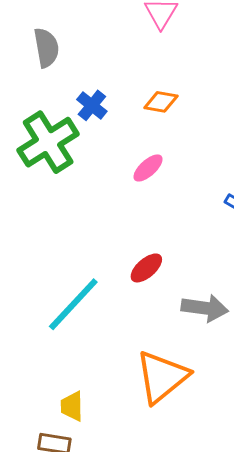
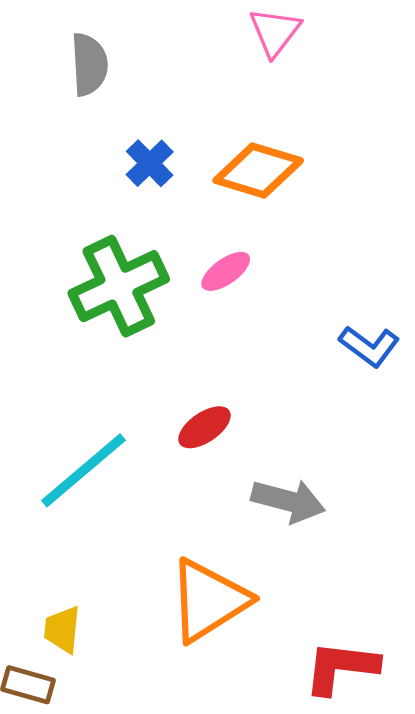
orange diamond: (161, 102) -> (258, 171), size x1.6
green cross: (48, 142) -> (119, 286), moved

